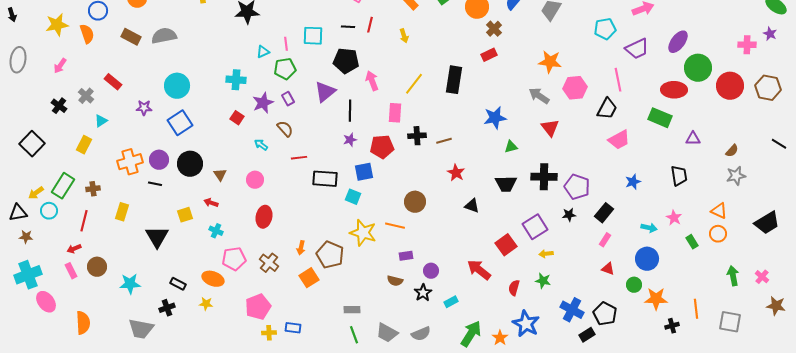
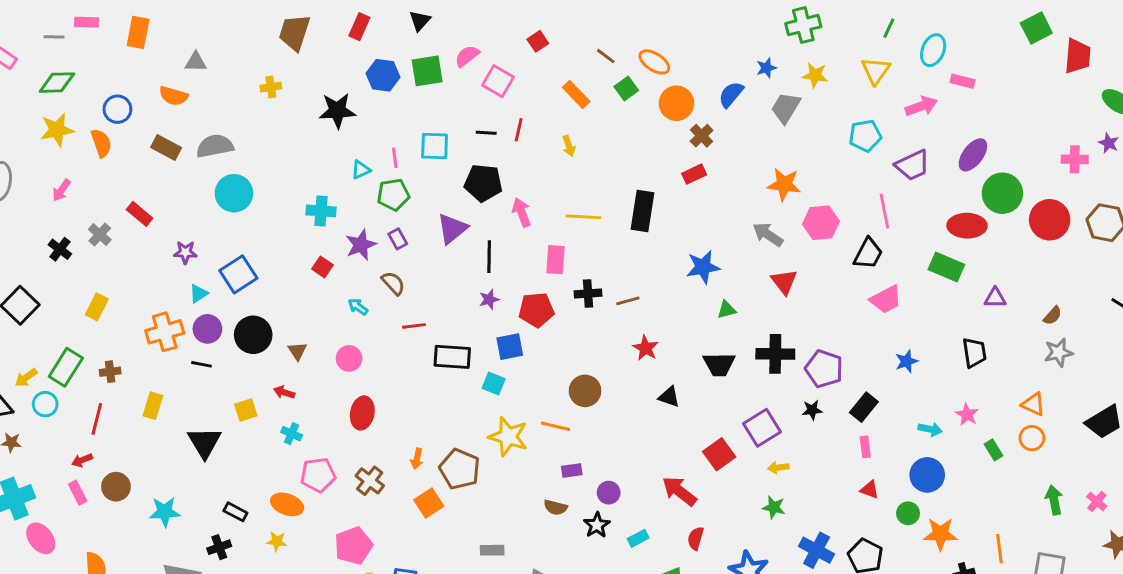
yellow line: (414, 84) -> (584, 217), turned 55
cyan circle: (177, 86) -> (234, 193), moved
cyan triangle: (101, 121) -> (199, 294), moved
pink rectangle: (605, 240) -> (865, 447), turned -40
red semicircle: (514, 288) -> (696, 538), moved

